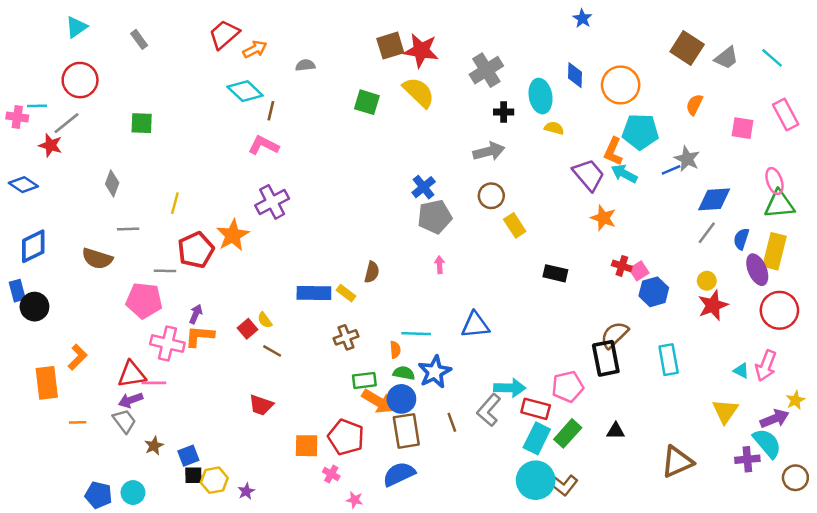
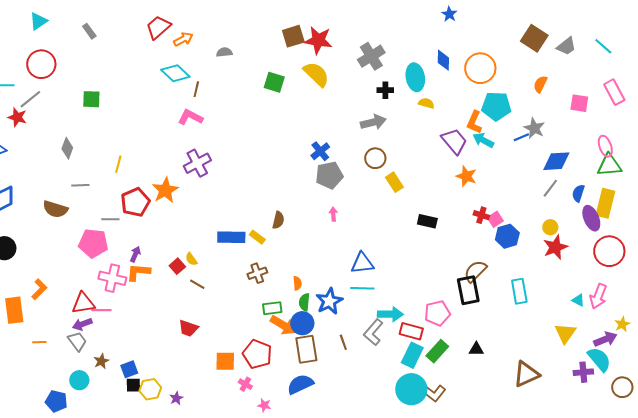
cyan line: (416, 334) -> (362, 288), moved
green semicircle: (404, 373) -> (304, 302), turned -96
cyan circle: (133, 493) -> (79, 380), moved

